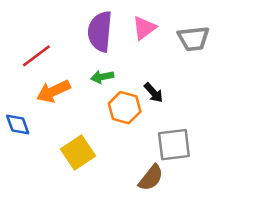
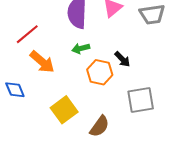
orange arrow: (53, 91) -> (42, 62), turned -112
brown semicircle: (151, 178) -> (99, 126), moved

